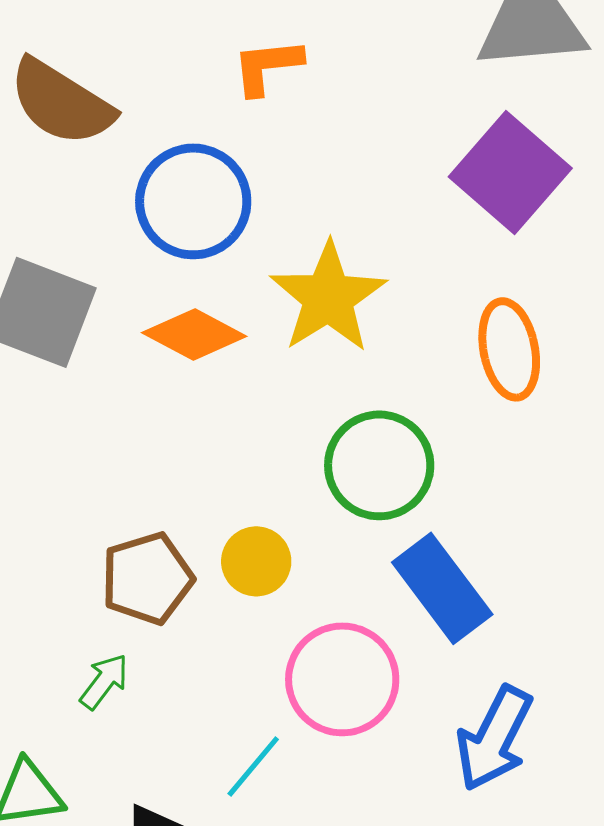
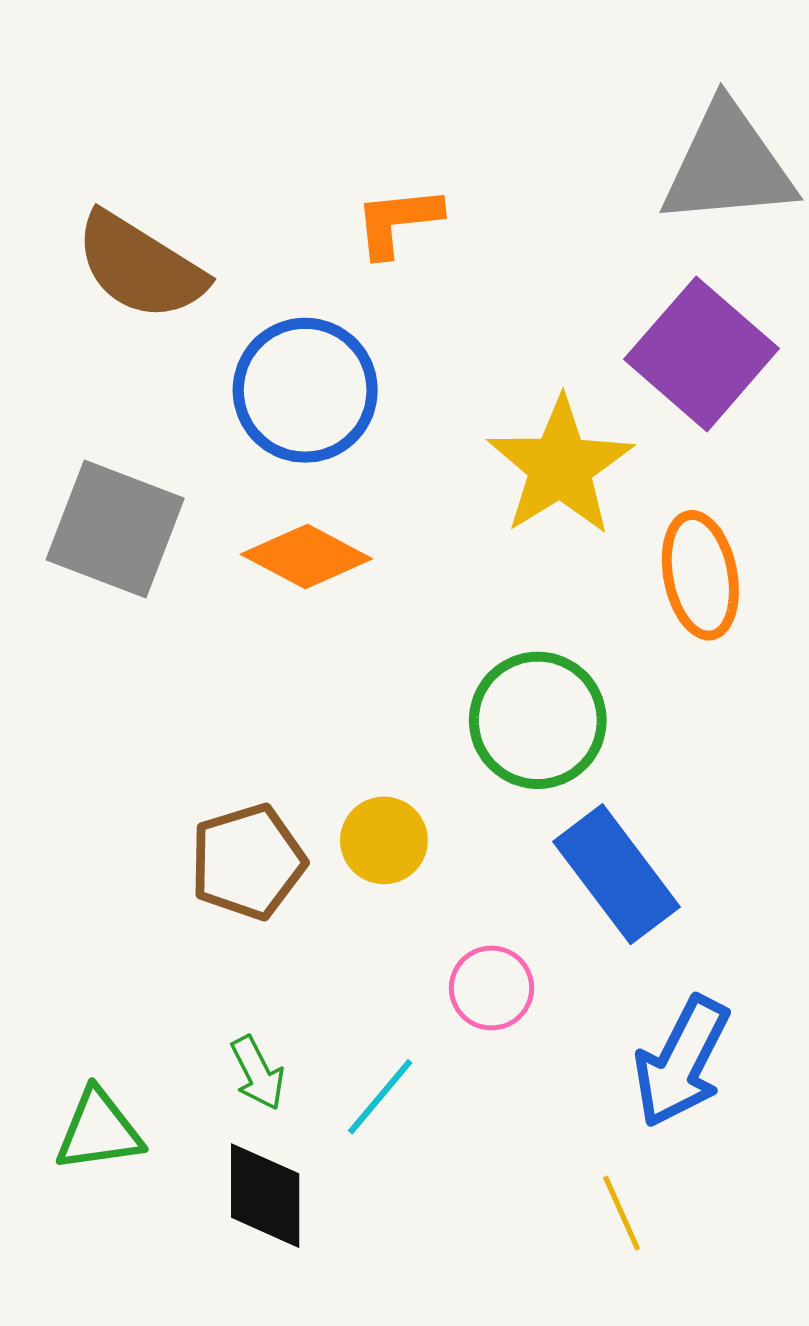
yellow star: (328, 297) -> (560, 466), moved
pink circle: (342, 679) -> (491, 988), size x0.6
green arrow: (104, 681) -> (258, 1073), moved, turned 116

